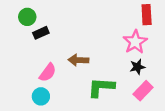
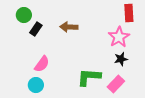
black rectangle: (41, 33) -> (36, 29), turned -32
brown arrow: (78, 60) -> (69, 27), moved
pink rectangle: (143, 91) -> (116, 84), moved

